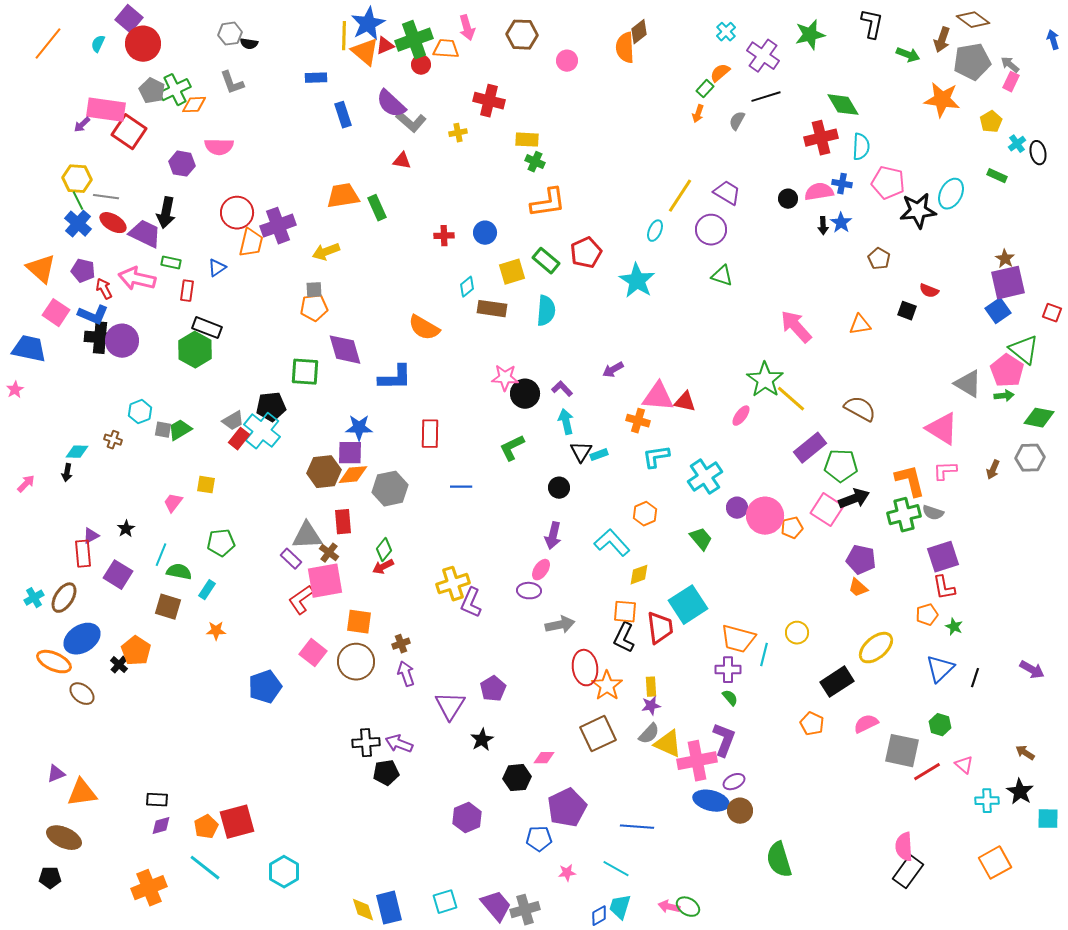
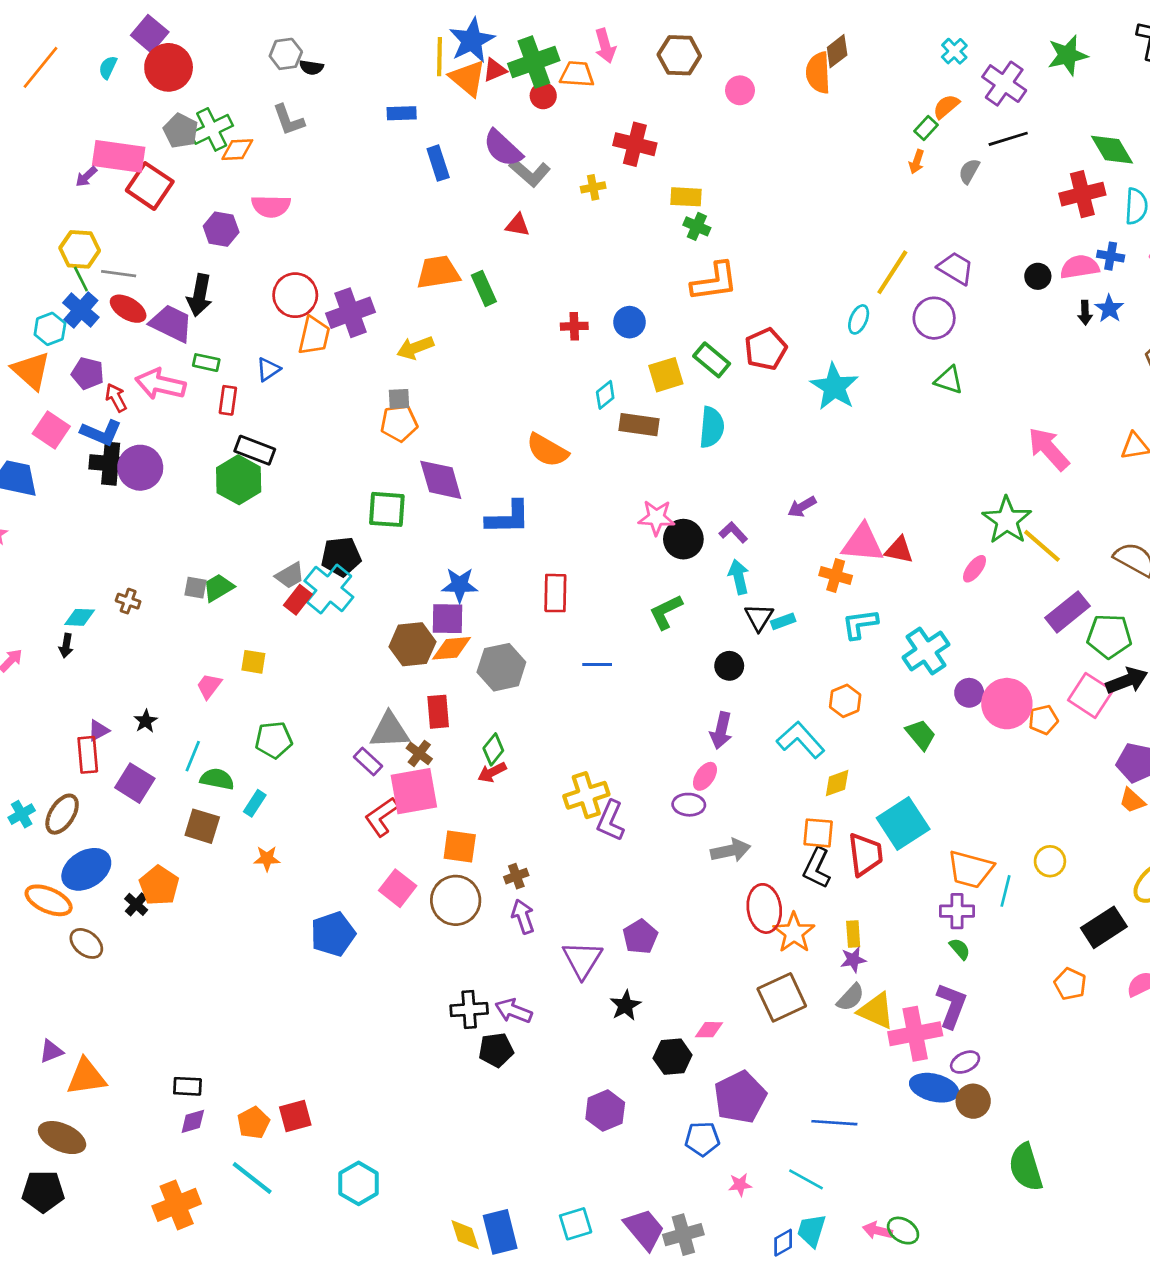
cyan hexagon: (140, 412) -> (50, 329), moved
red square: (237, 822) -> (295, 1116), size x0.7
black pentagon: (50, 878) -> (43, 1191), size x1.4

